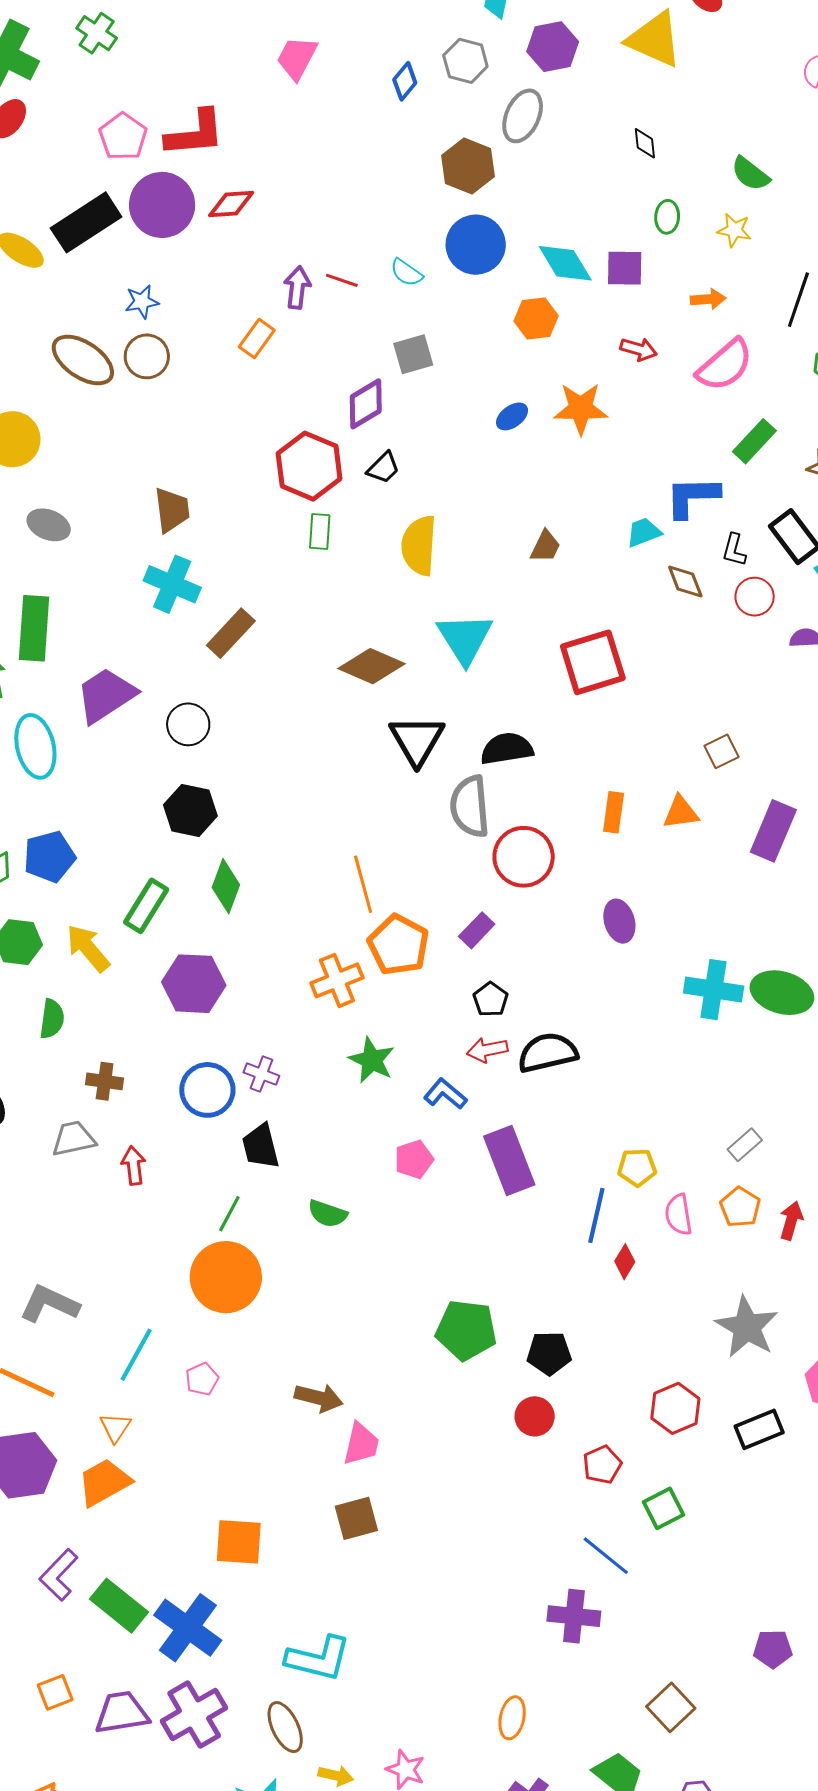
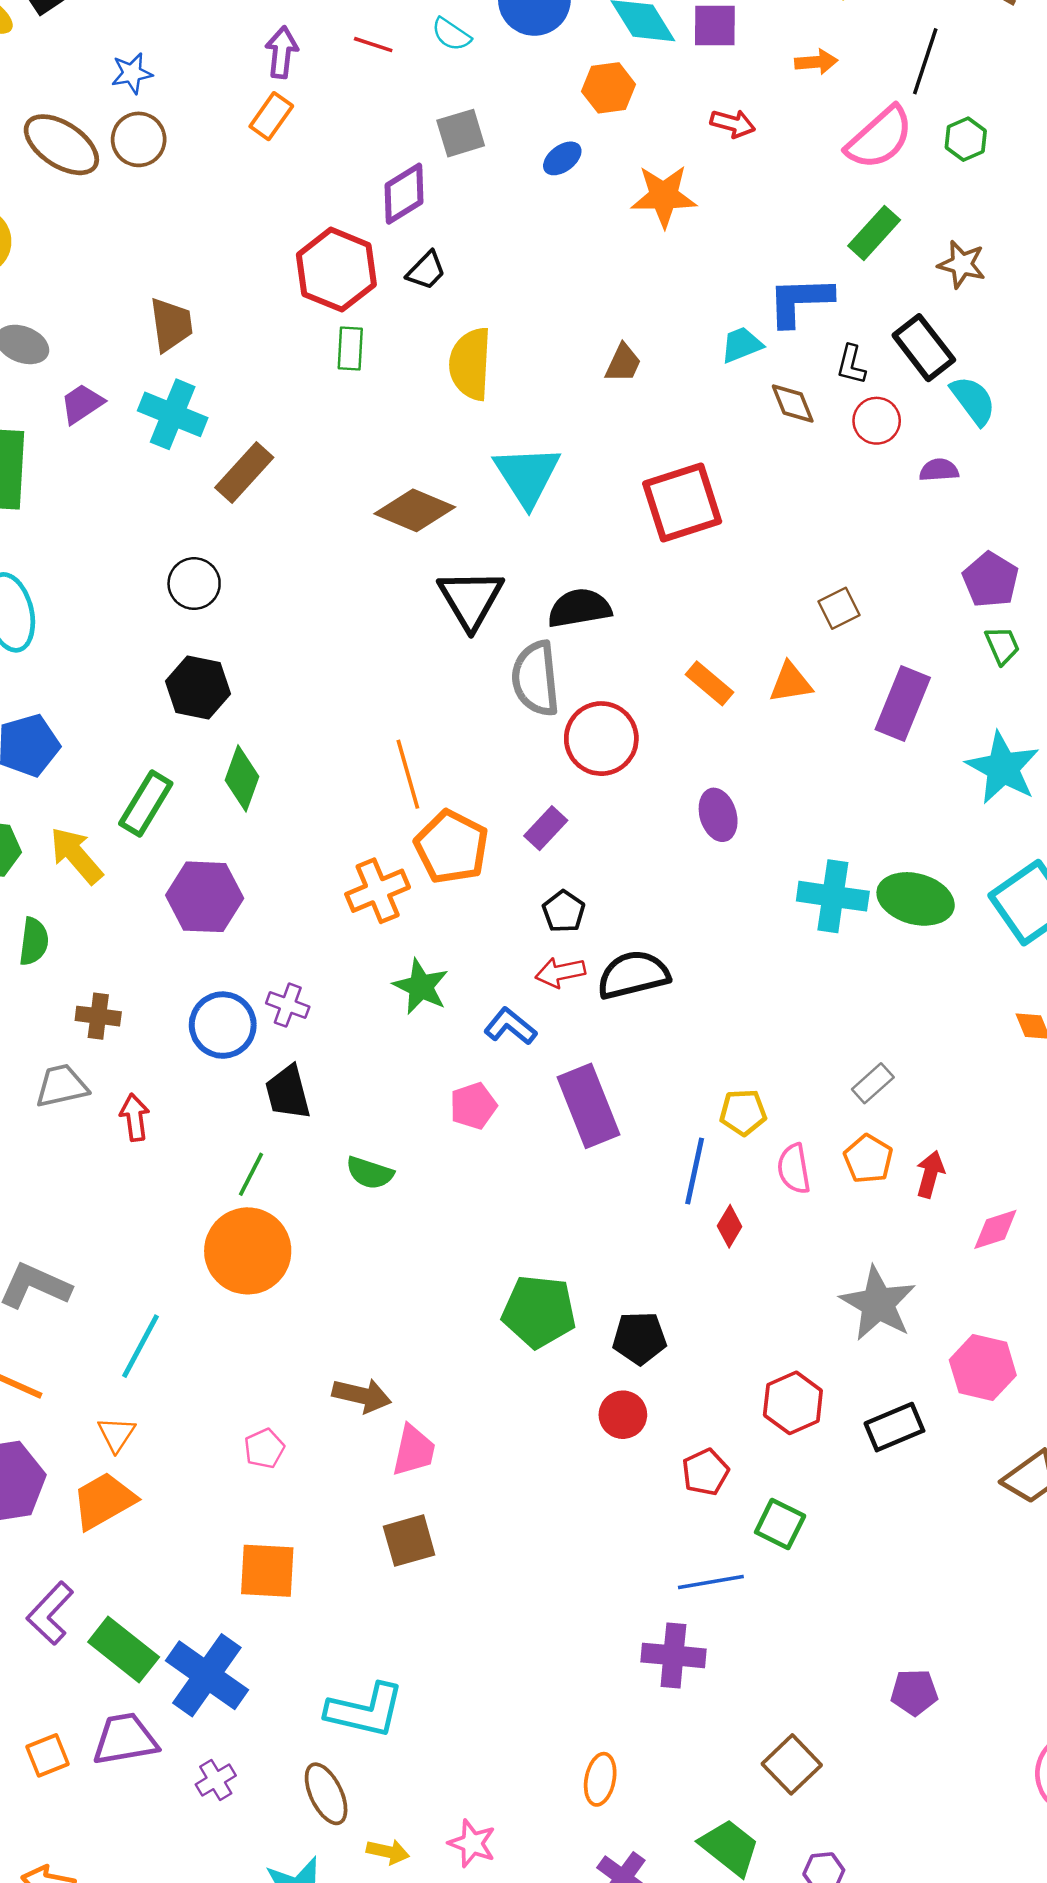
purple arrow: (297, 287) -> (282, 52), moved
pink semicircle: (725, 365) -> (880, 138), moved
blue ellipse: (512, 416) -> (562, 158), moved
purple trapezoid: (106, 695) -> (82, 404), moved, size x0.6
orange rectangle: (614, 812) -> (709, 683), turned -57
pink pentagon: (202, 1379) -> (264, 1448), moved
green square: (663, 1508) -> (780, 1524), turned -36
blue line: (606, 1556) -> (711, 1582), turned -48
purple trapezoid: (122, 1713) -> (125, 1739), moved
purple cross: (194, 1715) -> (216, 1780), size x0.5

